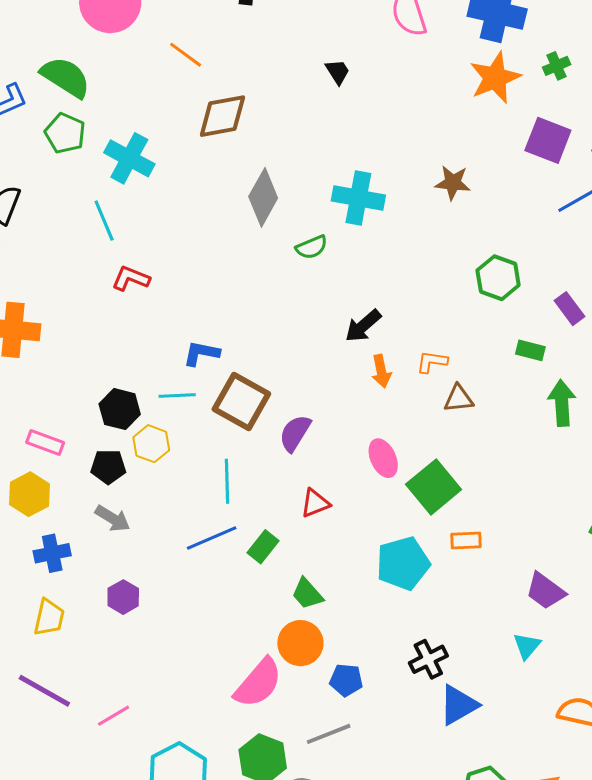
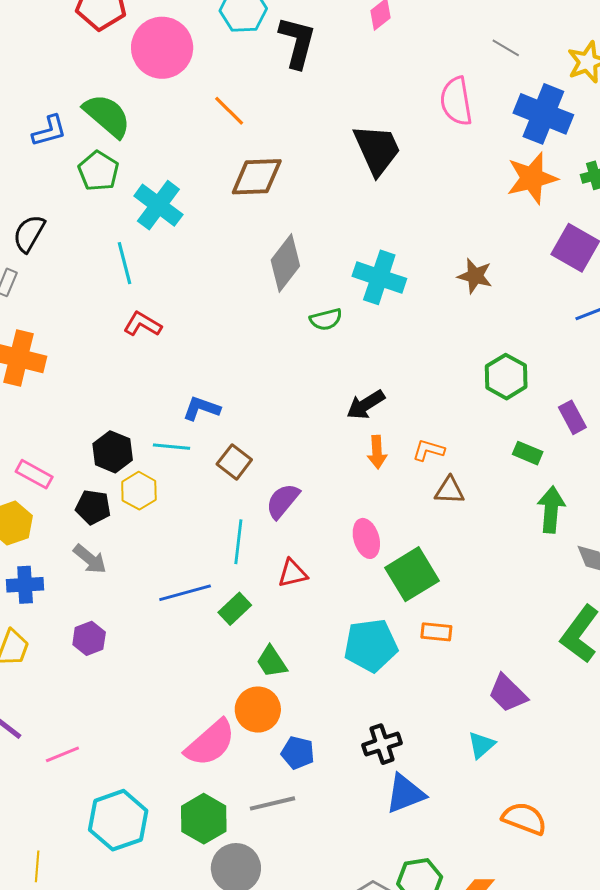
black trapezoid: (338, 72) -> (377, 150), size x2.0
brown square: (241, 402) -> (234, 462), size x0.6
cyan line: (227, 481) -> (238, 542), moved

